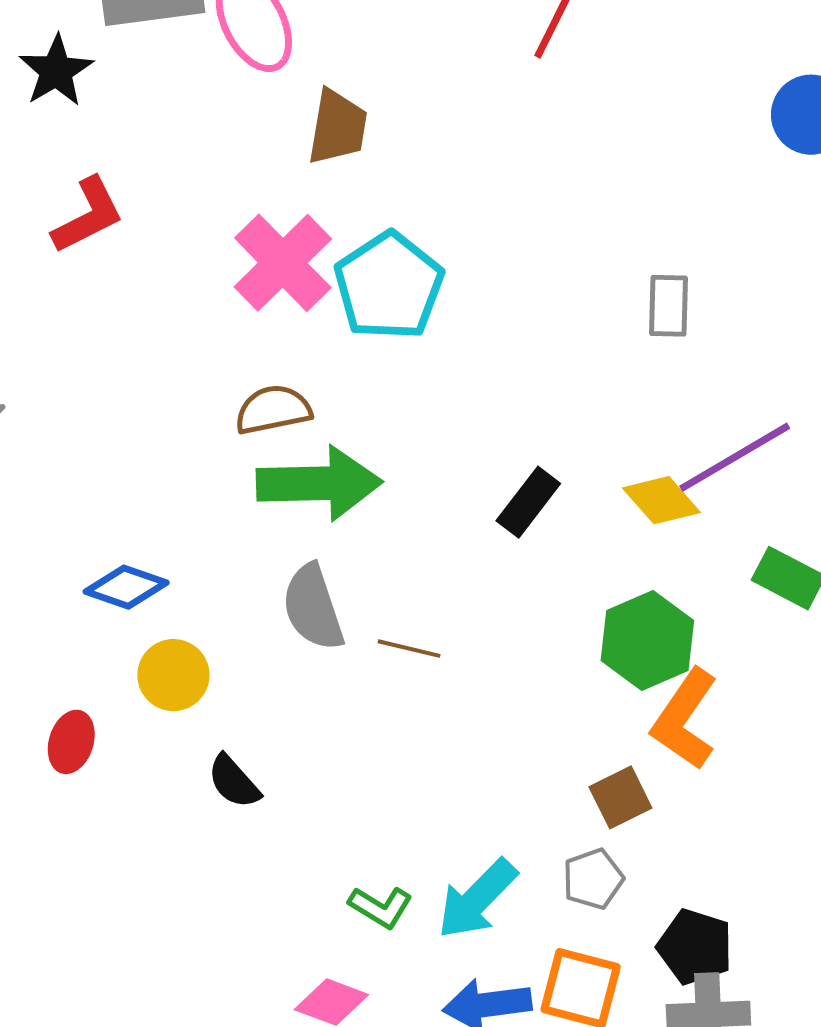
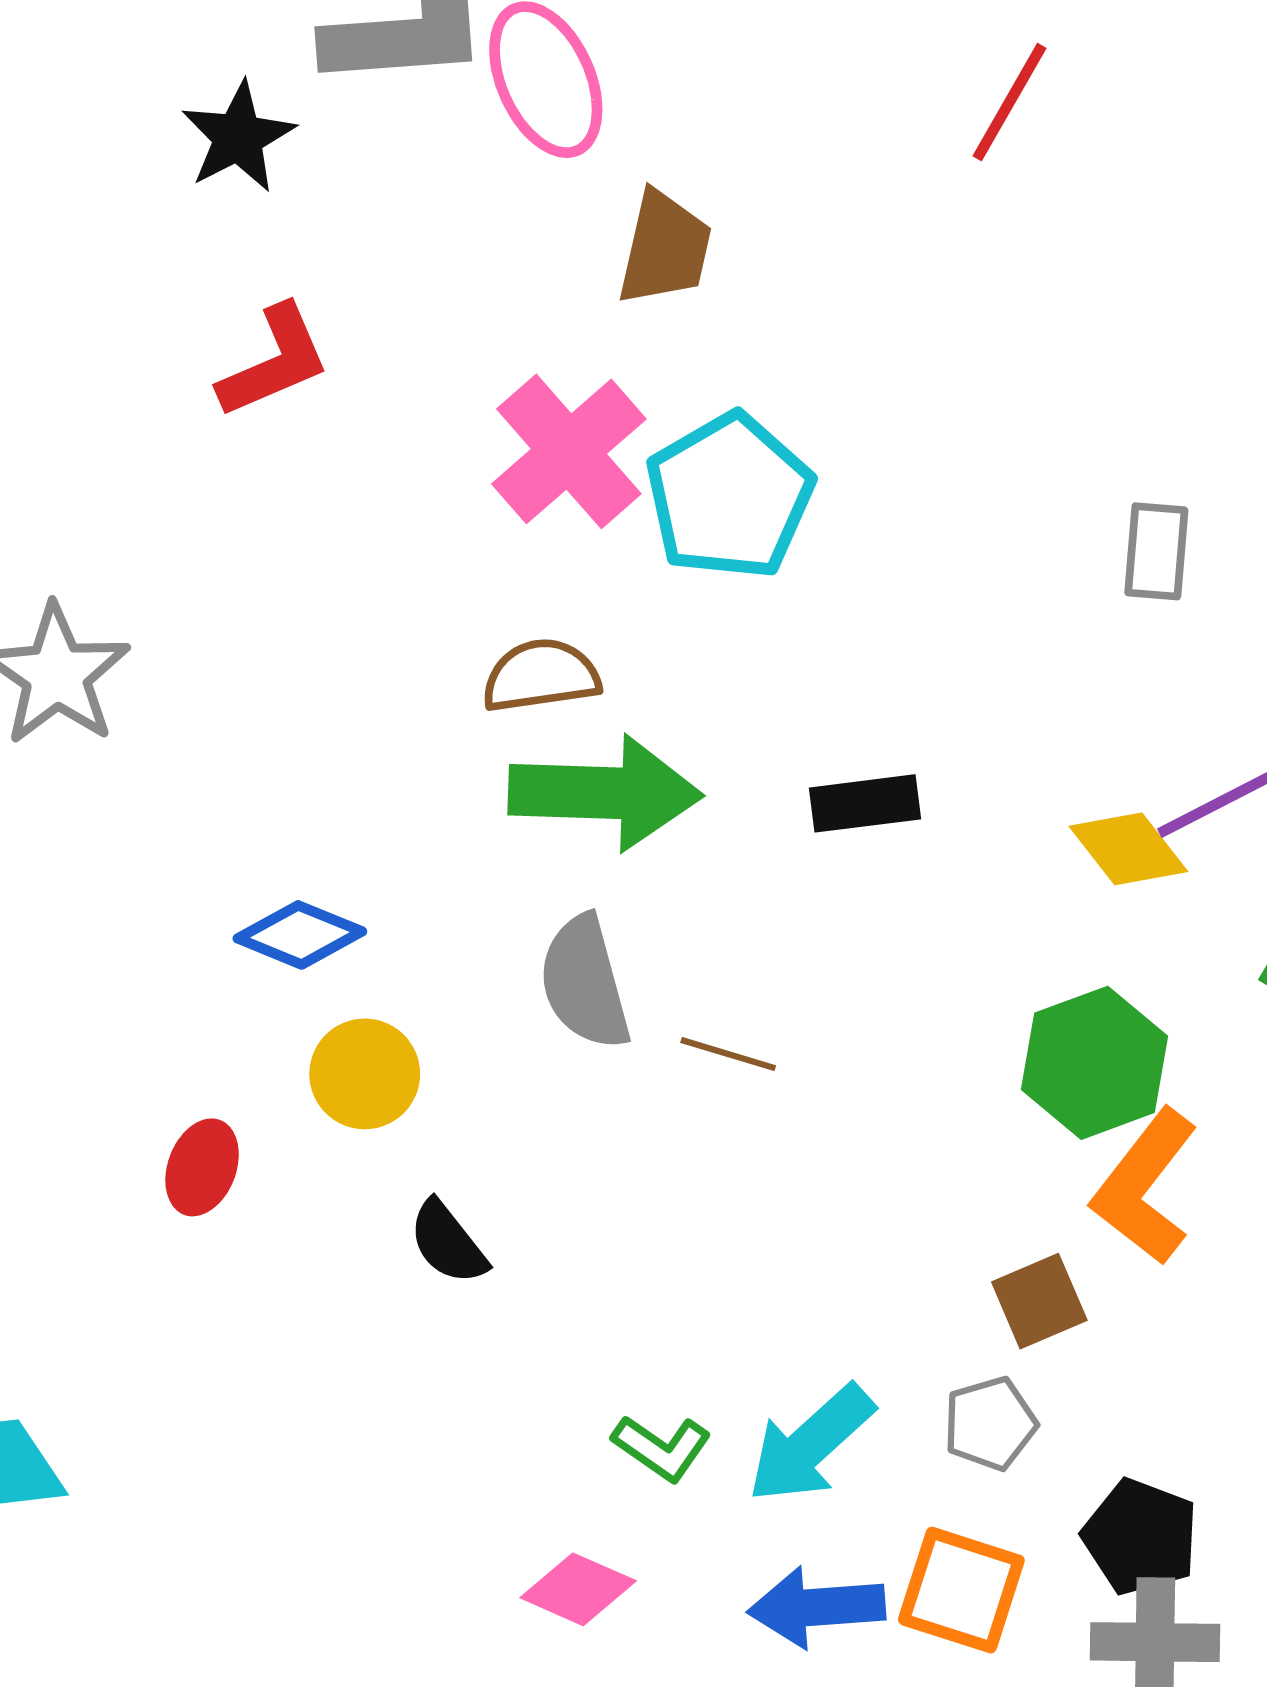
black rectangle: (528, 502) -> (865, 803), moved, turned 42

